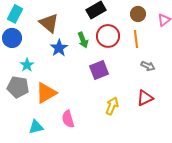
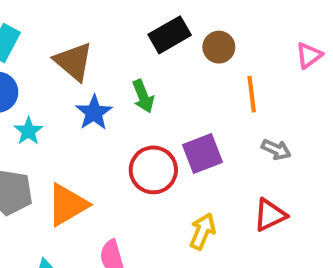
brown circle: (138, 14) -> (219, 47), moved
red circle: (108, 36) -> (153, 170), moved
cyan star: (27, 65) -> (28, 131), moved
purple square: (99, 70) -> (202, 154), moved

